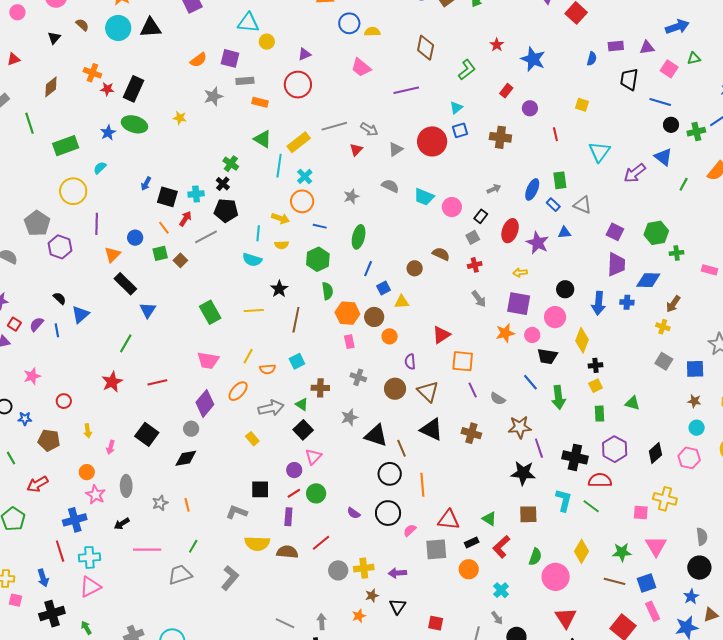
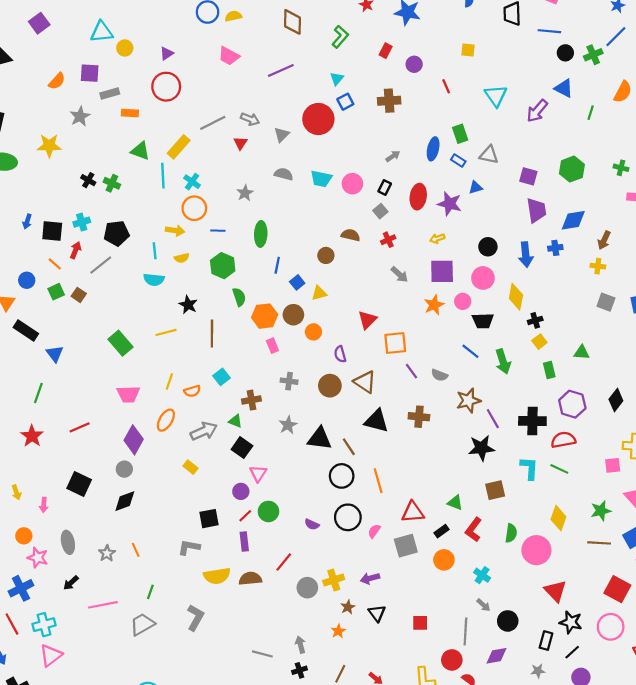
yellow star: (180, 118) -> (49, 146), size x1.6
black cross: (223, 184) -> (88, 180), moved
green cross: (677, 253) -> (621, 168), moved, turned 32

